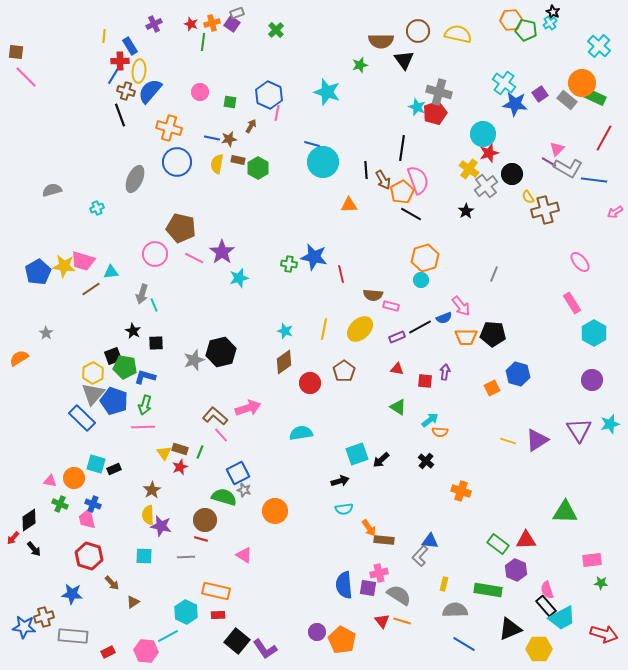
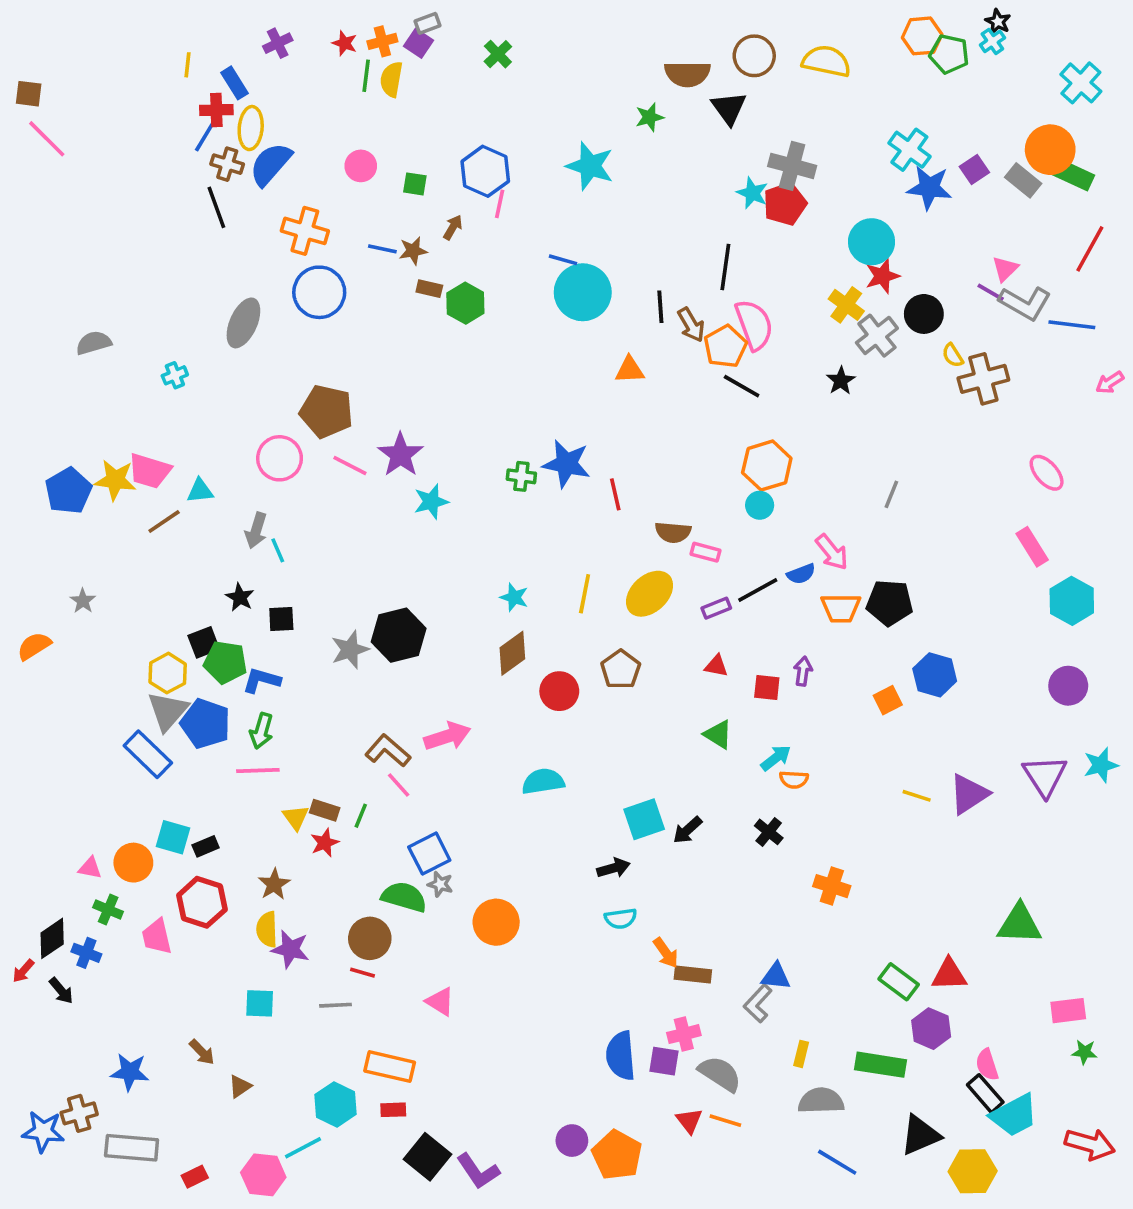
yellow semicircle: (217, 164) -> (391, 79), moved
blue cross: (93, 504) -> (86, 953), moved
red hexagon: (89, 556) -> (202, 902), moved

